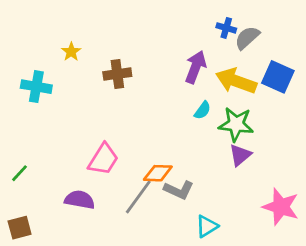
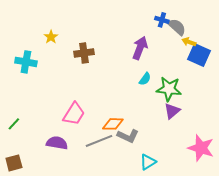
gray semicircle: (247, 38) -> (177, 27), turned 84
yellow arrow: (236, 81) -> (189, 42), moved, size x0.5
gray line: (138, 197) -> (99, 141), turned 32

